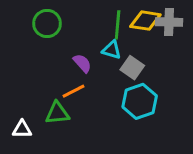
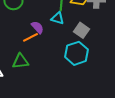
gray square: (132, 68) -> (81, 30), moved
orange line: (73, 91) -> (30, 37), moved

